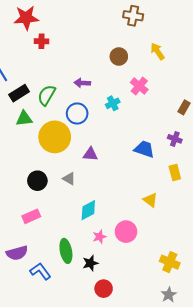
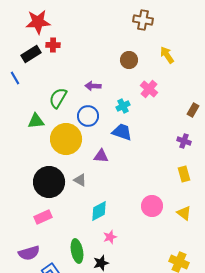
black rectangle: (19, 93) -> (31, 54), moved
blue trapezoid: (144, 149) -> (122, 132), moved
black circle: (37, 181) -> (49, 182), size x1.6
yellow triangle: (150, 200) -> (184, 213), moved
pink circle: (126, 232) -> (152, 206), moved

